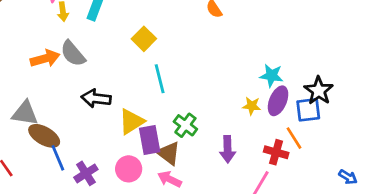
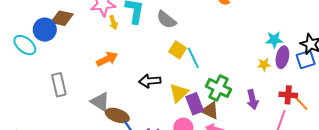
yellow square: (144, 39) -> (178, 50), moved
gray semicircle: (73, 54) -> (166, 20), moved
gray triangle: (25, 113) -> (100, 102), turned 35
green cross: (185, 125) -> (219, 88), size x1.4
orange line: (294, 138) -> (301, 103), moved

